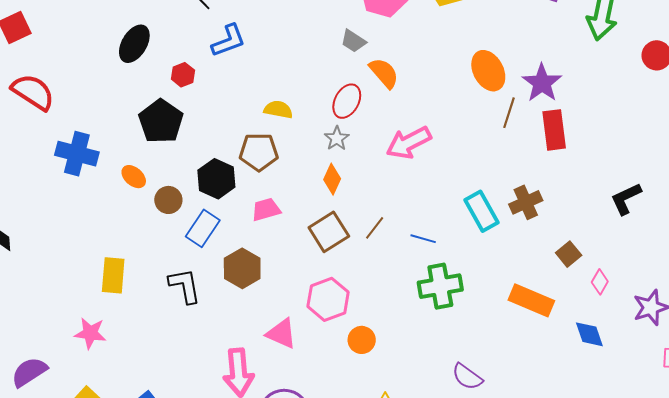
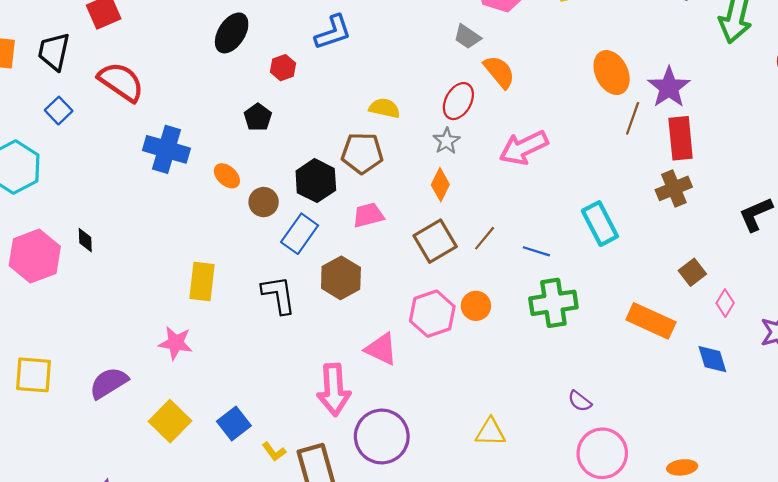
black pentagon: (161, 121) -> (258, 117), size x0.6
brown cross: (526, 202) -> (674, 188), moved
orange circle: (362, 340) -> (476, 306), moved
purple semicircle: (467, 377) -> (580, 401), size x0.7

